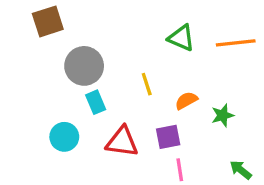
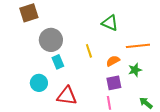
orange line: (236, 43) -> (138, 46), moved
purple square: (168, 137) -> (114, 83), moved
red triangle: (122, 142) -> (67, 96), moved

